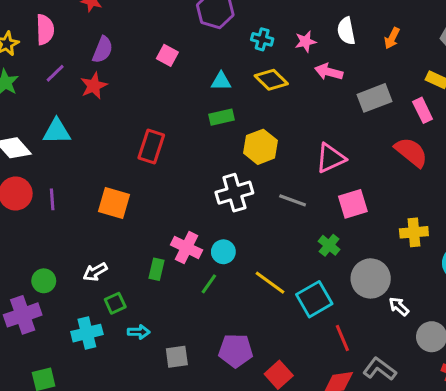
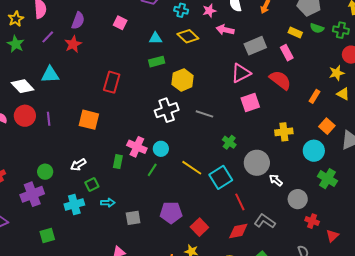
pink triangle: (331, 158) -> (241, 73), moved
pink square: (353, 204) -> (250, 102), moved

